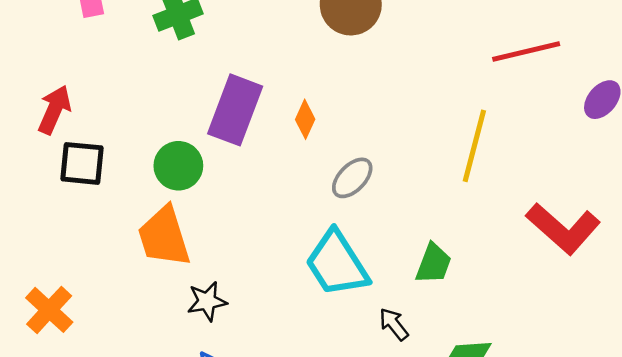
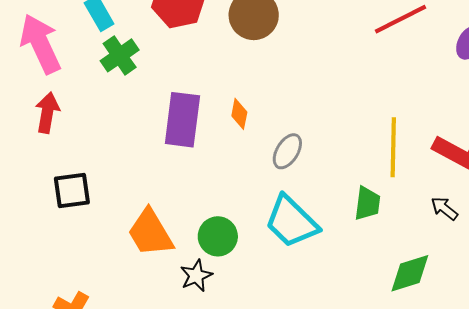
red arrow: (54, 110) -> (47, 113), moved
yellow line: (474, 146) -> (393, 147), moved
green circle: (178, 166) -> (218, 236), moved
black arrow: (394, 324) -> (444, 208), moved

